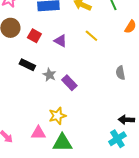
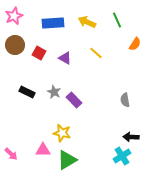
black rectangle: (27, 65) -> (27, 92), moved
gray semicircle: (120, 73) -> (125, 100), moved
yellow star: (57, 116) -> (62, 133), turned 30
green triangle: (62, 143) -> (67, 160), turned -30

